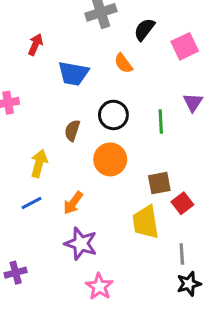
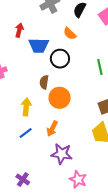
red arrow: (35, 45) -> (19, 30), moved
black circle: (113, 115) -> (60, 59), moved
orange circle: (110, 159) -> (60, 98), moved
purple cross: (16, 273) -> (23, 179), turned -32

